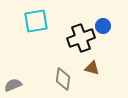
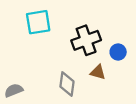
blue circle: (103, 26) -> (118, 52), moved

